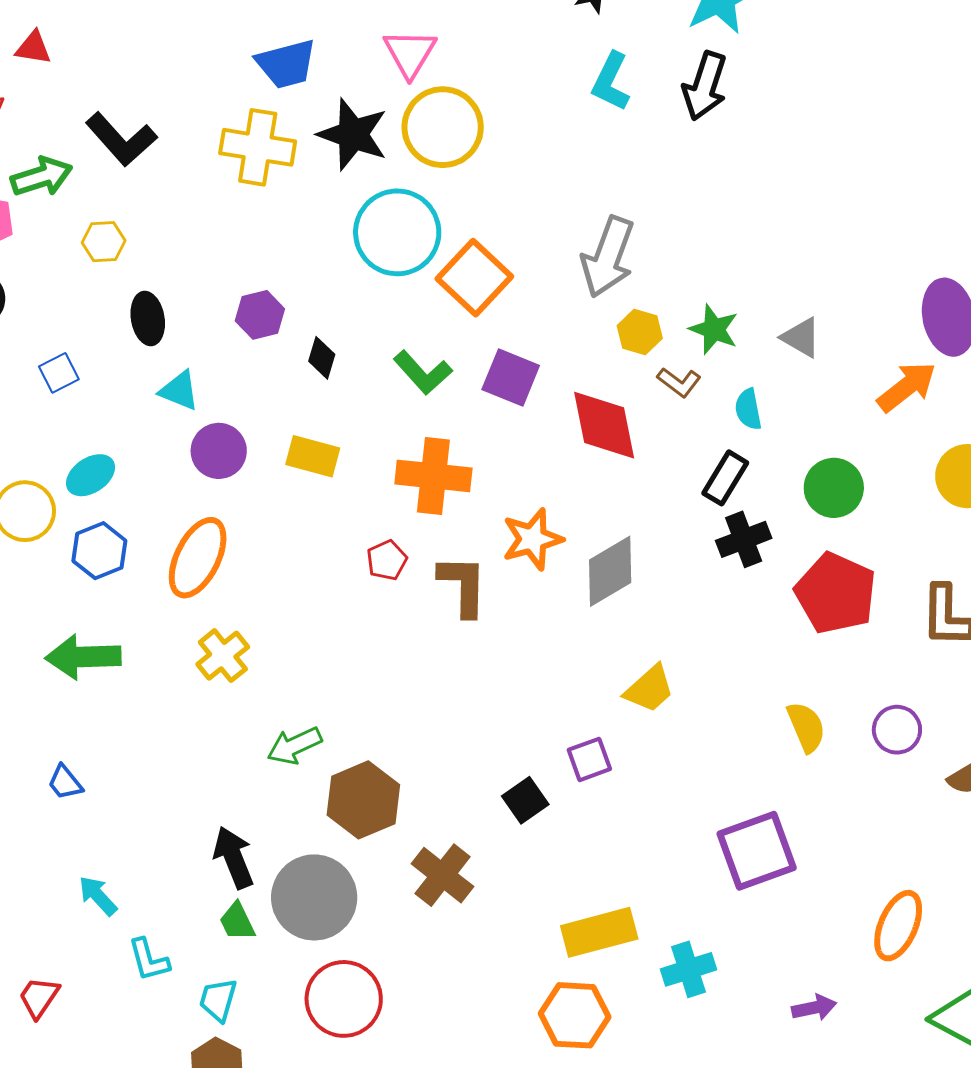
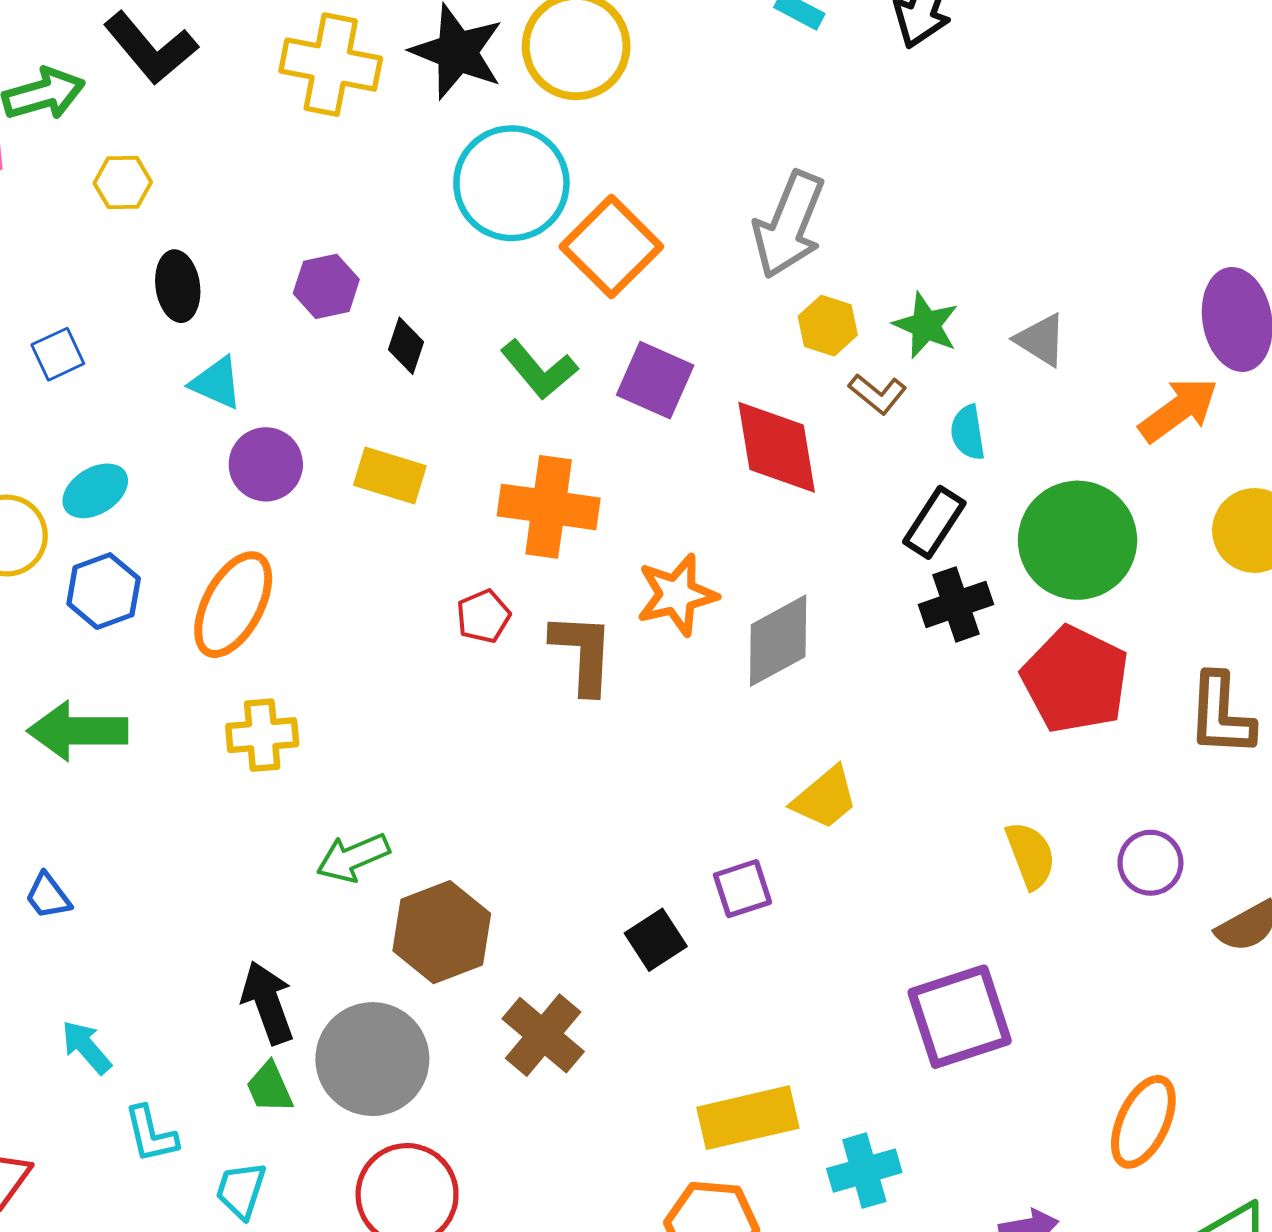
green circle: (834, 488) -> (1078, 540), size x1.5
yellow cross: (223, 656) -> (262, 735), turned 32

